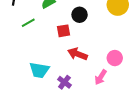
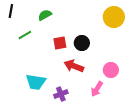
black circle: (80, 15) -> (82, 43), moved
purple cross: (64, 82) -> (61, 94), turned 32

